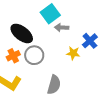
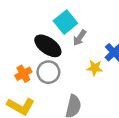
gray arrow: (62, 28) -> (80, 38), turned -56
black ellipse: (22, 33) -> (48, 46), moved

